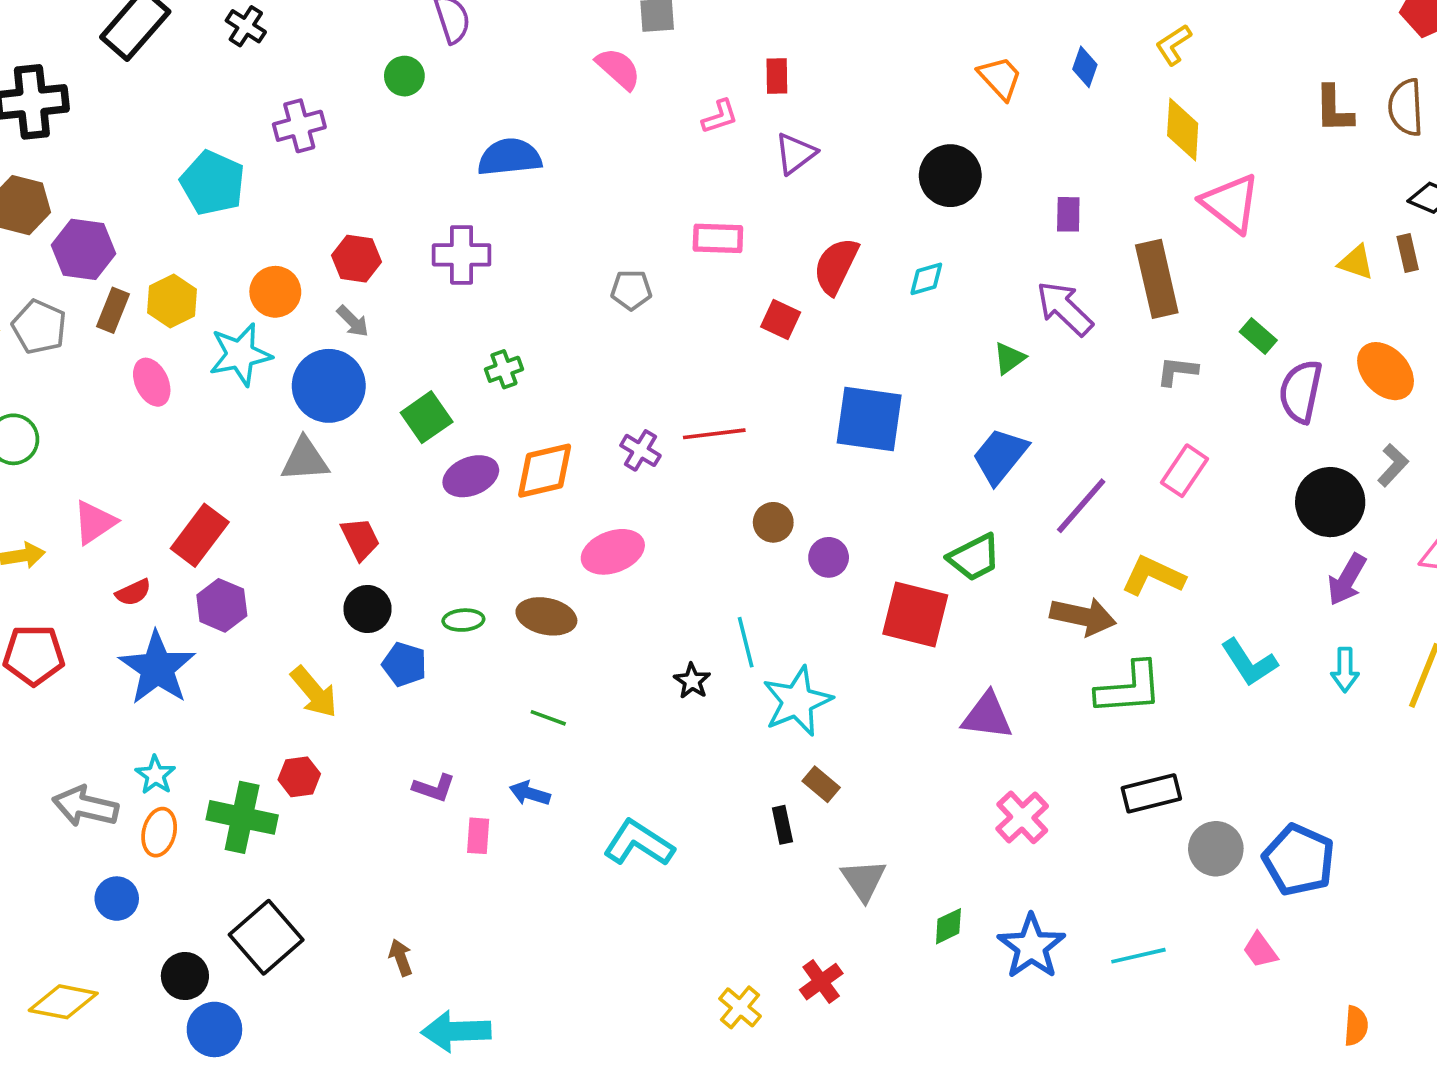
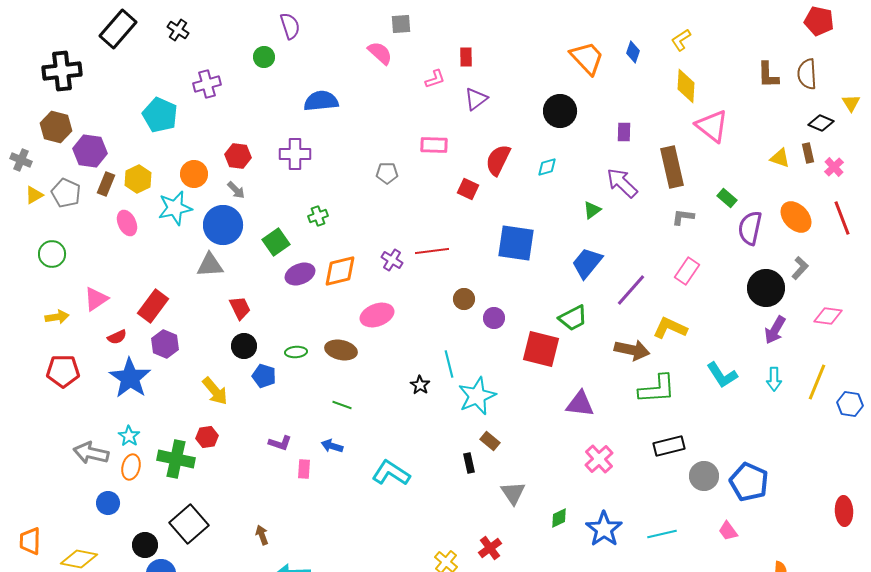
orange trapezoid: (1000, 78) -> (587, 58), size x1.4

